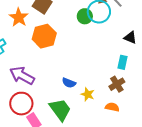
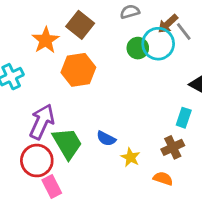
purple arrow: (22, 76) -> (42, 122), turned 80
green trapezoid: (60, 110) -> (67, 143), moved

